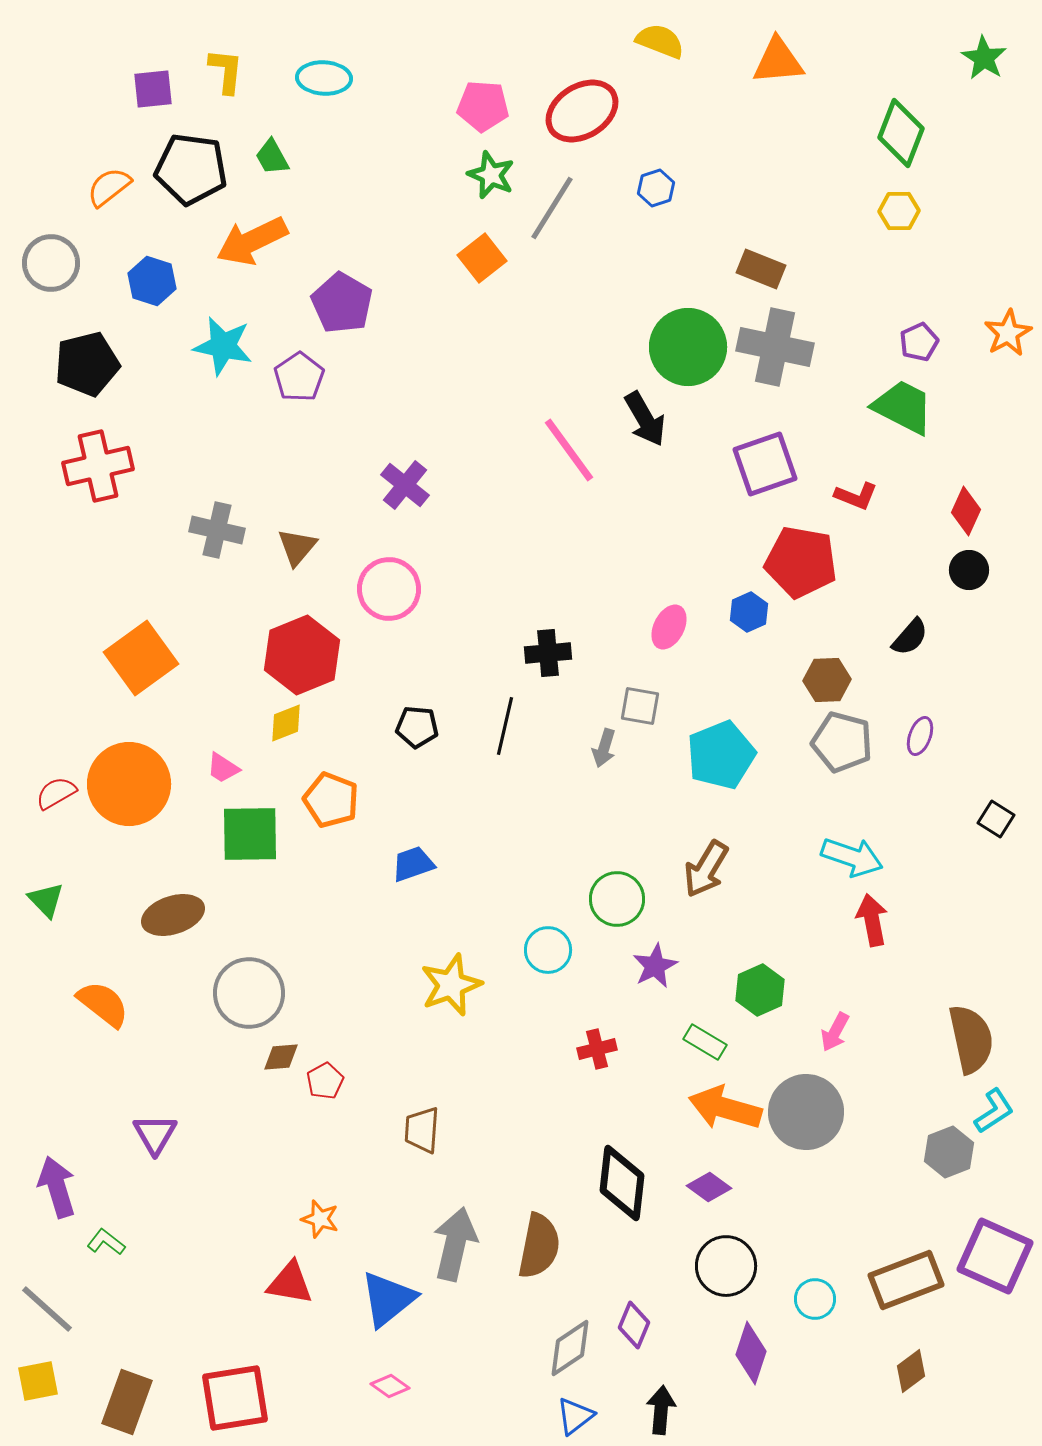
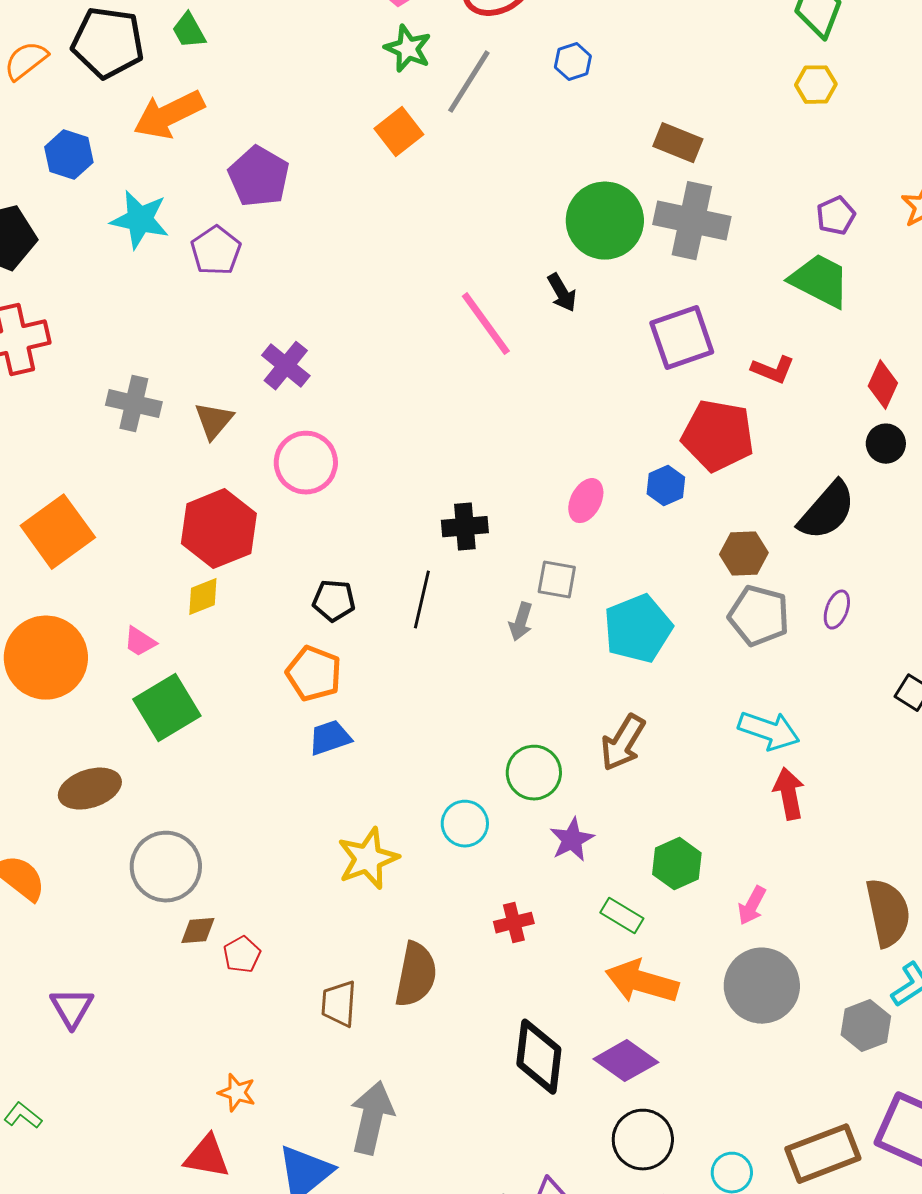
black arrow: (645, 419) -> (562, 293), size x0.7
purple cross: (405, 485) -> (286, 366), moved
black semicircle: (910, 637) -> (827, 511), size x1.6
orange pentagon: (331, 800) -> (314, 674), moved
green square: (250, 834) -> (167, 708), turned -30
gray circle: (806, 1112) -> (762, 986), moved
purple diamond: (709, 1187) -> (626, 1061), size x1.4
brown semicircle: (539, 1246) -> (416, 975), moved

